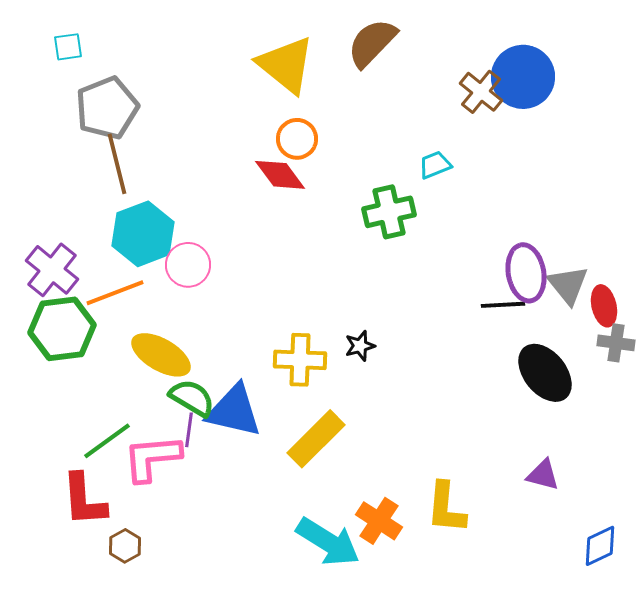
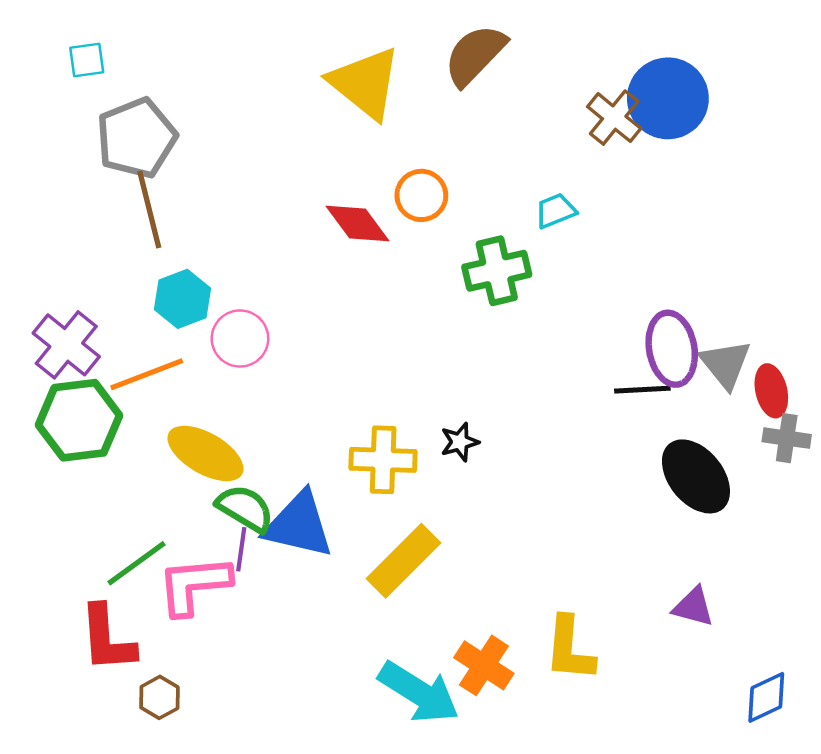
orange circle: (297, 139) -> (421, 195), moved
cyan hexagon: (143, 234) -> (183, 299), size x0.7

